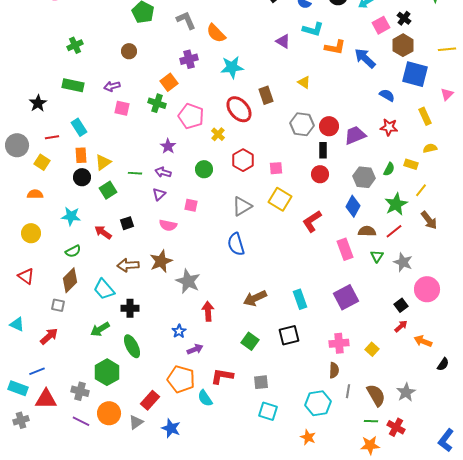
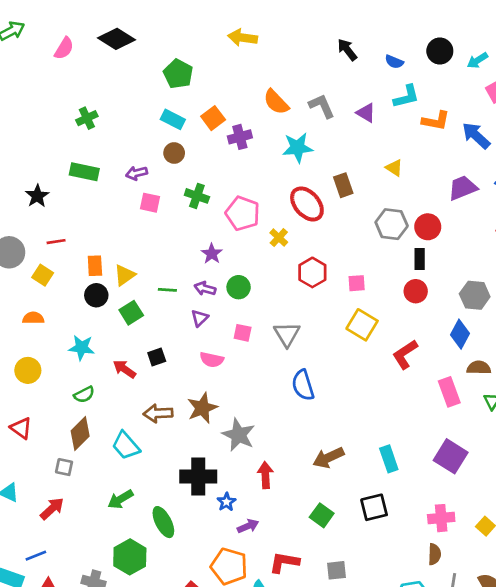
gray L-shape: (186, 20) -> (322, 106), moved
cyan L-shape: (313, 29) -> (406, 97), turned -30
brown circle: (129, 51) -> (174, 153), moved
orange square: (169, 82) -> (213, 118), moved
cyan rectangle: (79, 127) -> (173, 119), moved, turned -30
purple trapezoid: (355, 135) -> (463, 188), moved
green circle: (204, 169) -> (239, 287), moved
gray triangle: (242, 206) -> (287, 334), moved, turned -30
purple square: (346, 297) -> (451, 456), turned -30
black cross: (130, 308) -> (198, 476), moved, size x1.5

